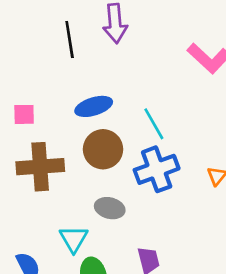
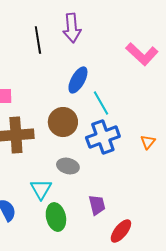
blue ellipse: (94, 106) -> (78, 80), moved, turned -44

